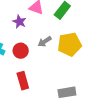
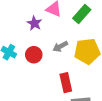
red rectangle: (23, 81) -> (66, 83), moved

